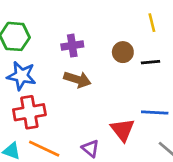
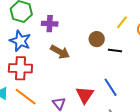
yellow line: (152, 23) -> (122, 22), turned 40
purple cross: (72, 46) -> (50, 24), moved
blue line: (155, 112) -> (111, 87), turned 42

